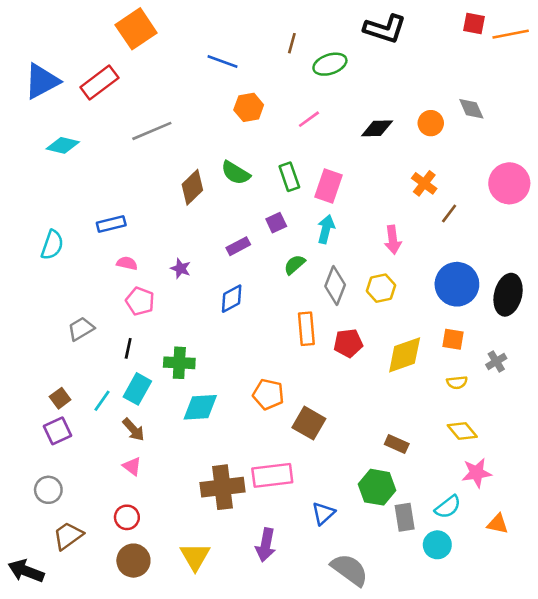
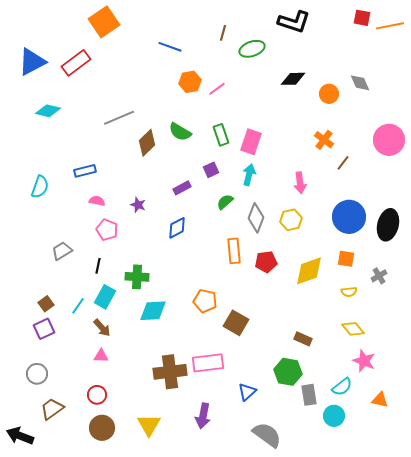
pink line: (309, 119) -> (217, 89), moved
black diamond: (377, 128) -> (293, 79), moved
gray line: (152, 131) -> (119, 118), moved
pink triangle: (132, 466) -> (101, 356), turned -35
pink star: (477, 473) -> (364, 361), turned 30

